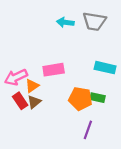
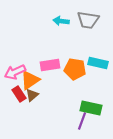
orange triangle: (32, 86) -> (30, 80), size x1.5
green rectangle: (98, 98) -> (91, 108), moved, size x1.5
orange pentagon: (80, 99) -> (75, 69), moved

